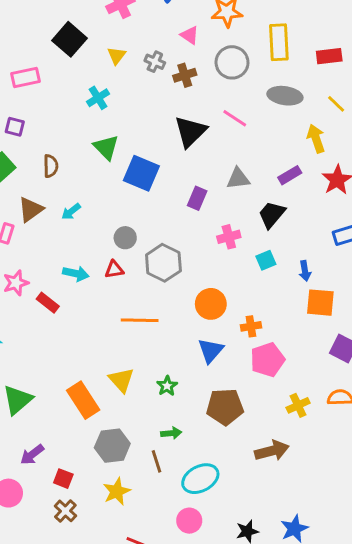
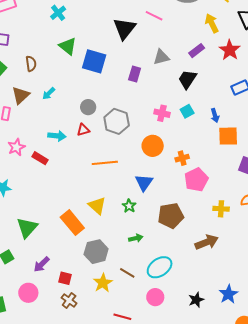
pink cross: (229, 237) -> (162, 113), moved, turned 35
blue triangle: (211, 351) -> (144, 183), moved
yellow cross: (298, 405) -> (221, 209), turned 35
brown line: (156, 461) -> (127, 273), moved, turned -35

